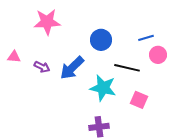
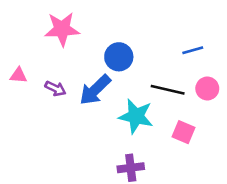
blue circle: (101, 40) -> (119, 57), moved
pink circle: (158, 55) -> (207, 88), moved

